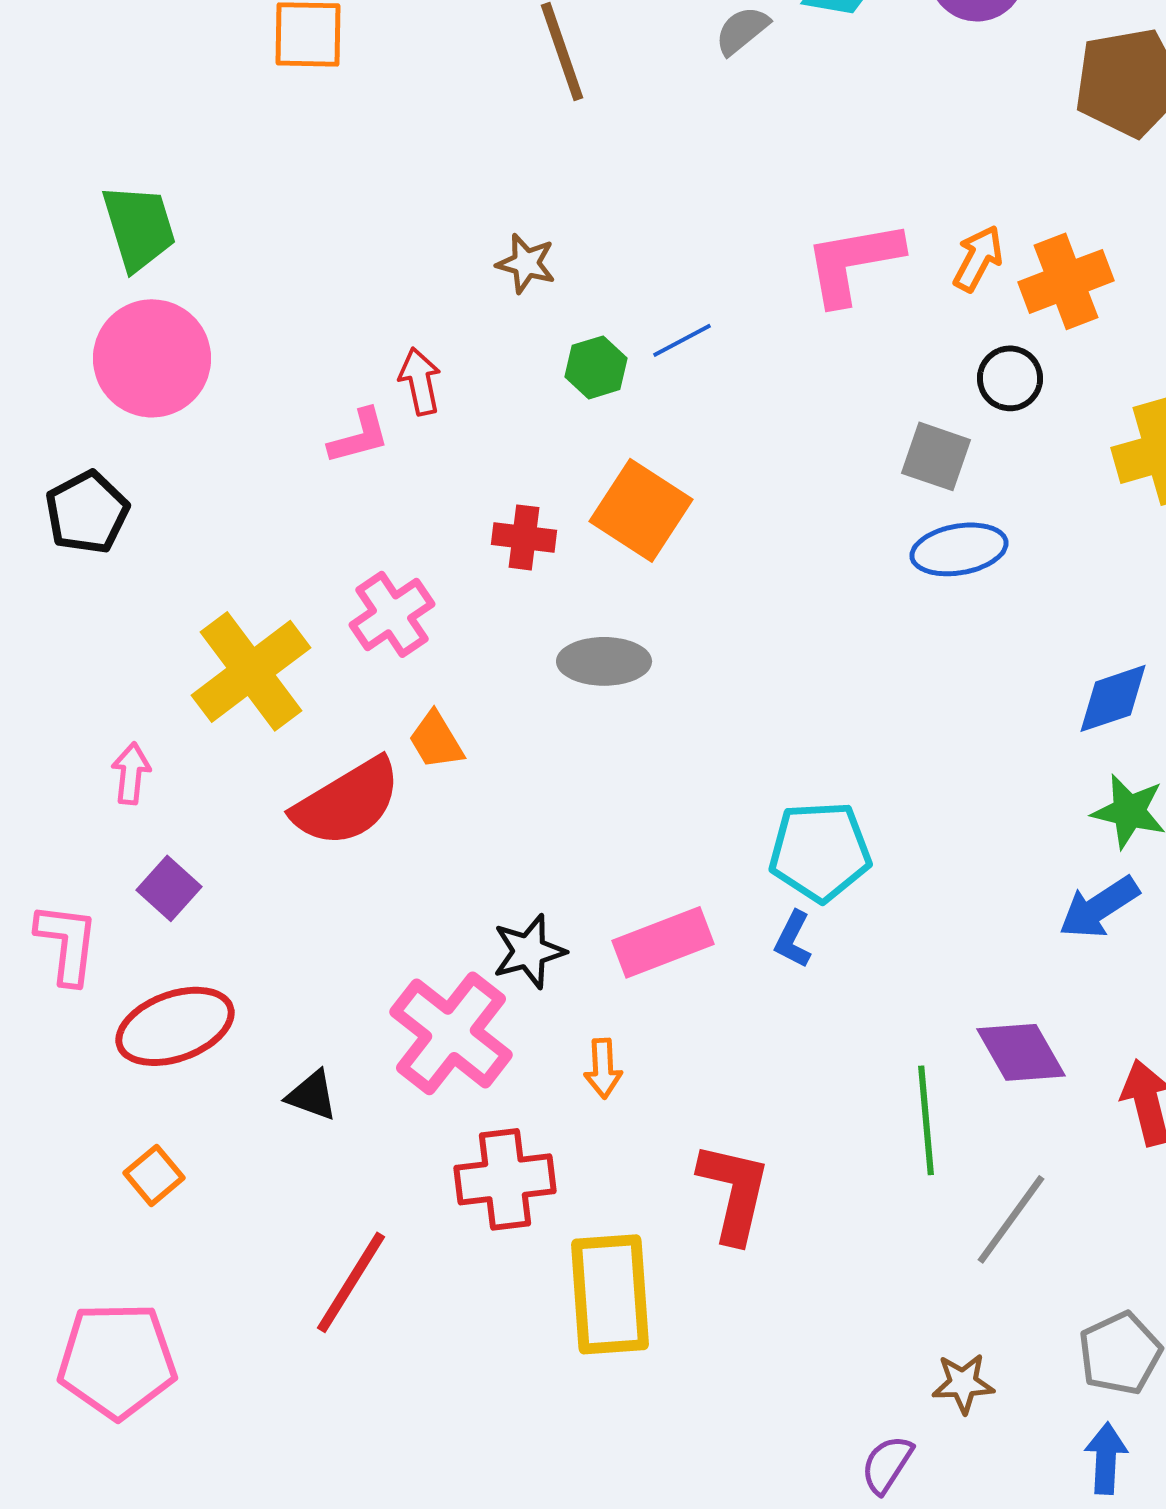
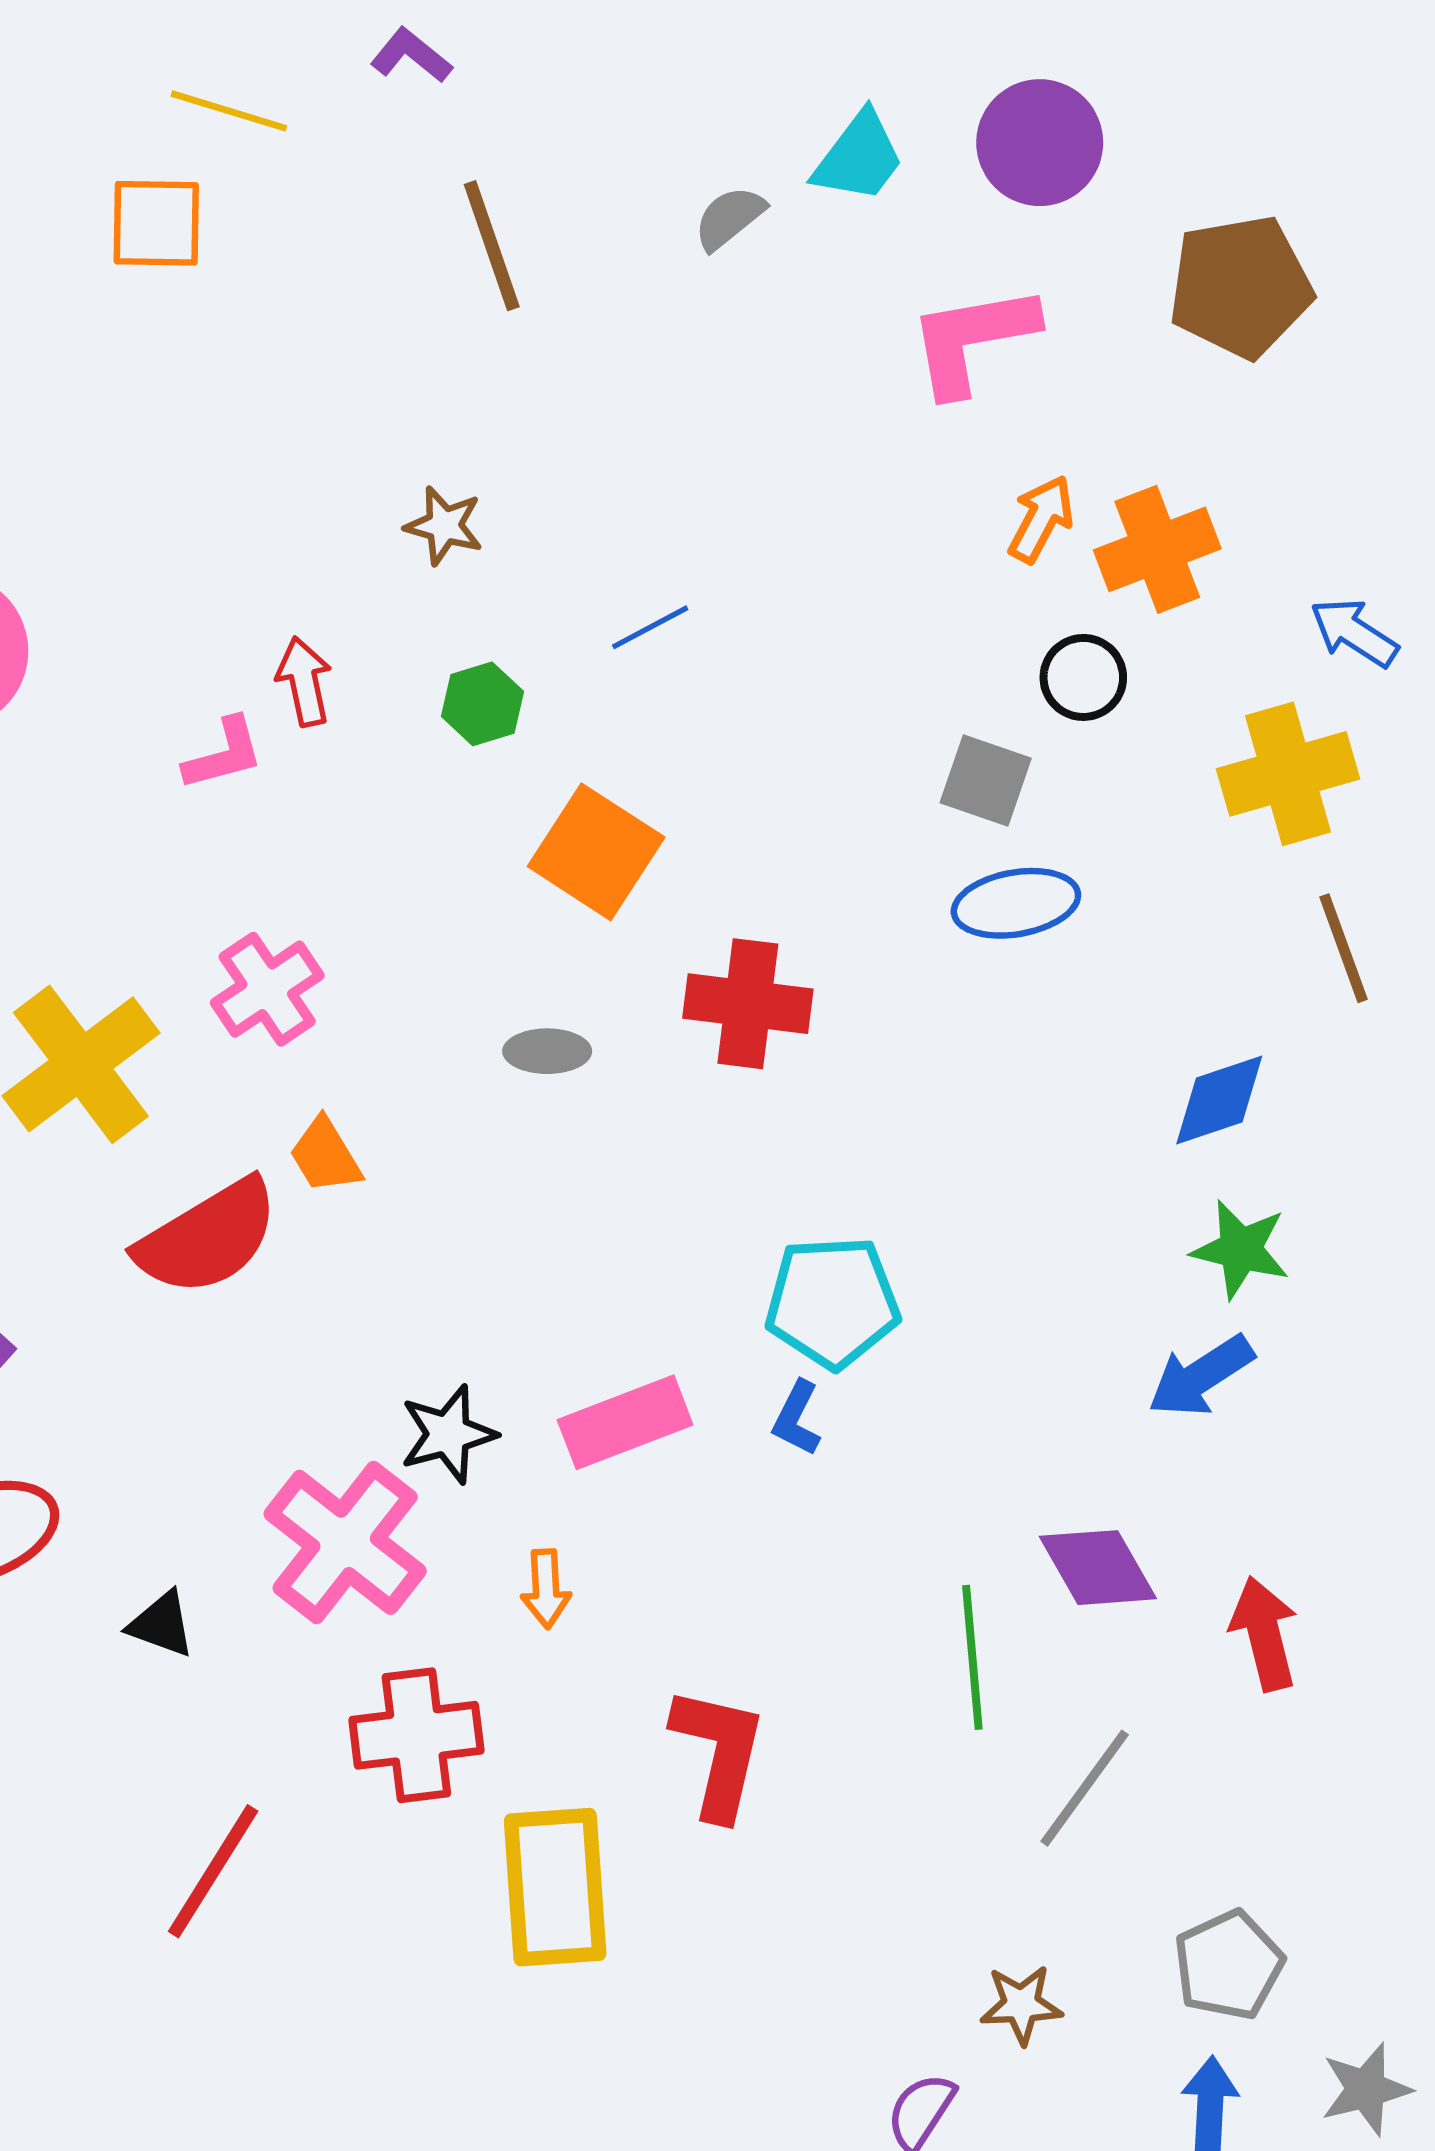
pink L-shape: (853, 262) -> (972, 339), moved
green hexagon: (596, 367) -> (482, 704), moved
red cross: (524, 537) -> (748, 1004), moved, size x1.5
gray ellipse: (604, 661) -> (547, 1051), size x0.7

